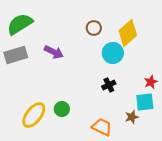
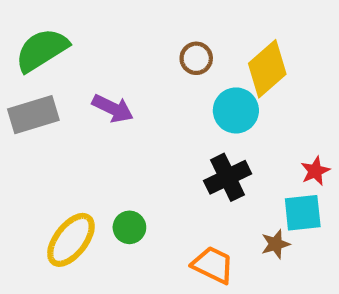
black cross: (109, 85) -> (228, 177), size x1.5

